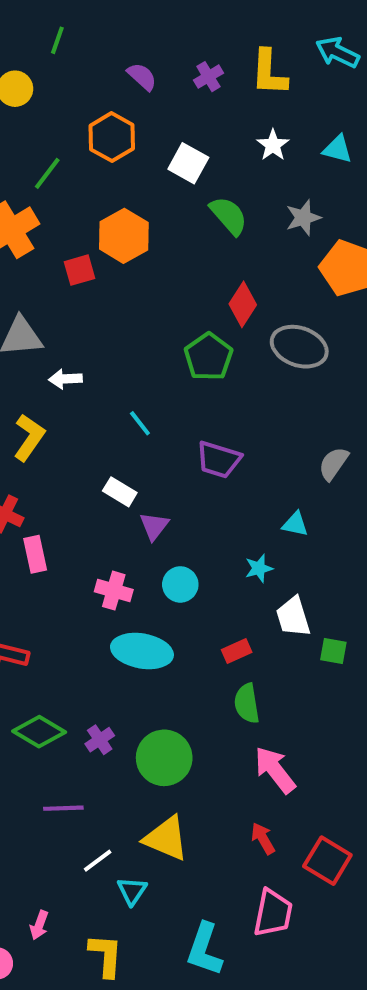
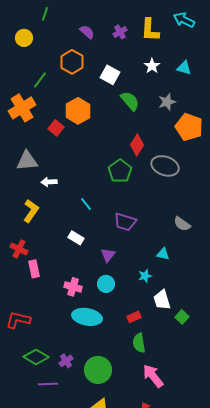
red square: (80, 270) -> (56, 128), turned -35
gray semicircle: (333, 464) -> (182, 224), turned -90
purple triangle: (154, 526) -> (108, 255), moved
green square: (333, 651) -> (182, 317), turned 32
purple line: (63, 808) -> (48, 384), moved

